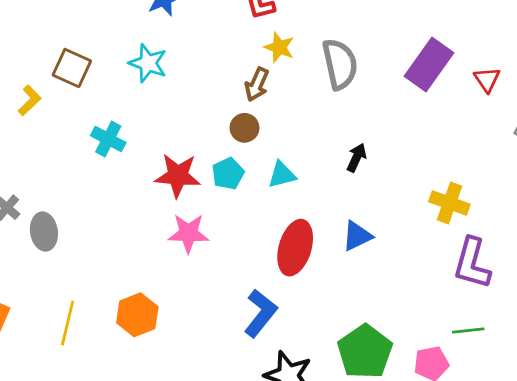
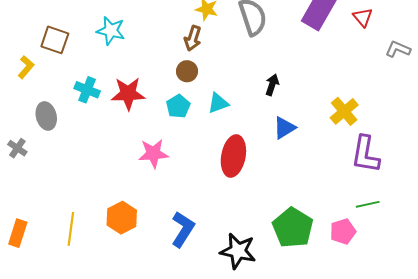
red star: (178, 175) -> (128, 94), moved
yellow cross: (449, 203) -> (344, 111), turned 36
gray ellipse: (44, 232) -> (46, 116), moved
blue triangle: (357, 236) -> (284, 128), moved
blue L-shape: (260, 313) -> (183, 229), moved

